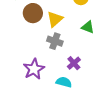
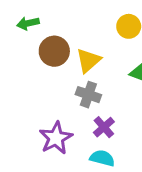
purple cross: (74, 63) -> (104, 127), moved

